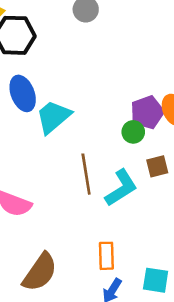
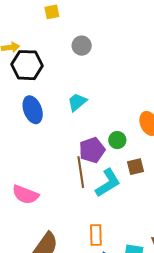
purple pentagon: (147, 112) -> (92, 150), moved
cyan trapezoid: (53, 117) -> (77, 102), moved, size x0.7

